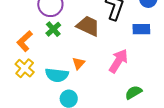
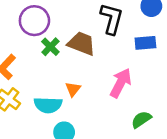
green cross: (53, 29) -> (50, 47), moved

